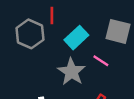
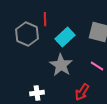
pink line: (101, 61) -> (97, 66), moved

